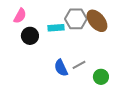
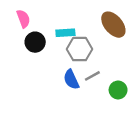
pink semicircle: (20, 16) -> (23, 19), turned -49
gray hexagon: (76, 19) -> (79, 49), moved

